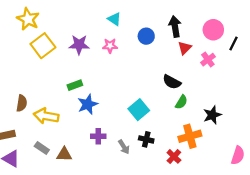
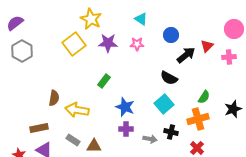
yellow star: (28, 19) -> (91, 19), moved
black arrow: (175, 27) -> (186, 55), moved, turned 60
pink cross: (208, 60) -> (229, 57), turned 32
black semicircle: (172, 82) -> (169, 78), moved
green rectangle: (75, 85) -> (104, 81), turned -32
blue star: (88, 104) -> (125, 107), moved, turned -30
orange cross: (190, 136) -> (198, 119), moved
gray arrow: (124, 147) -> (150, 139), turned -48

